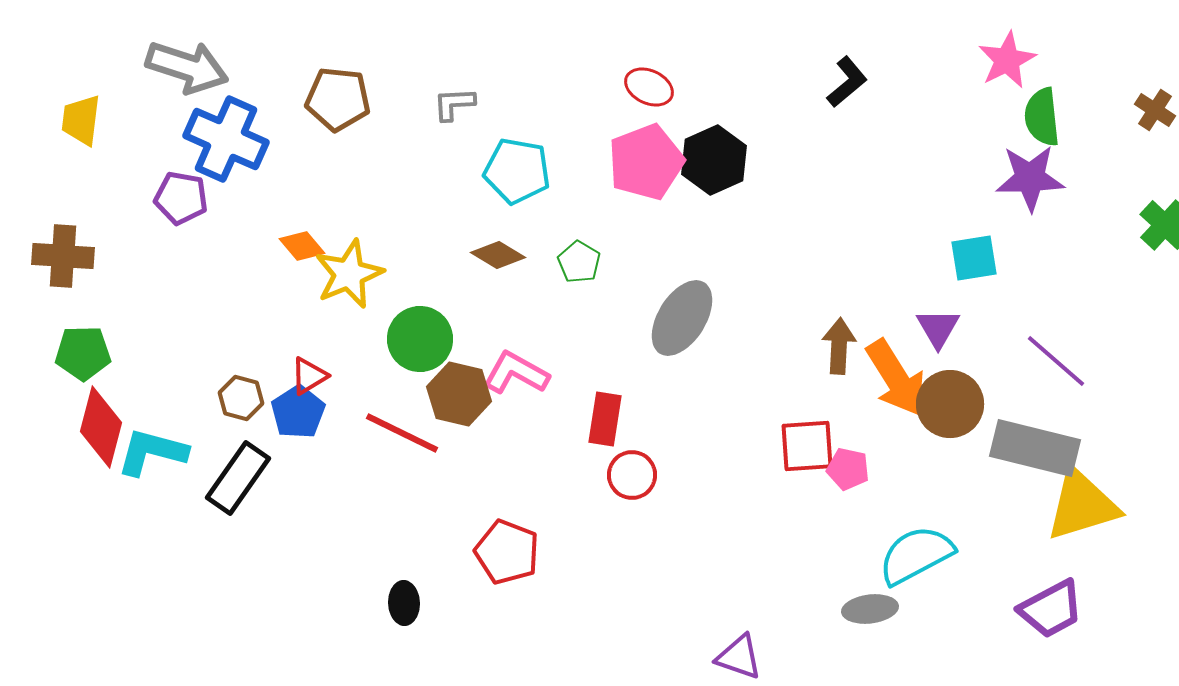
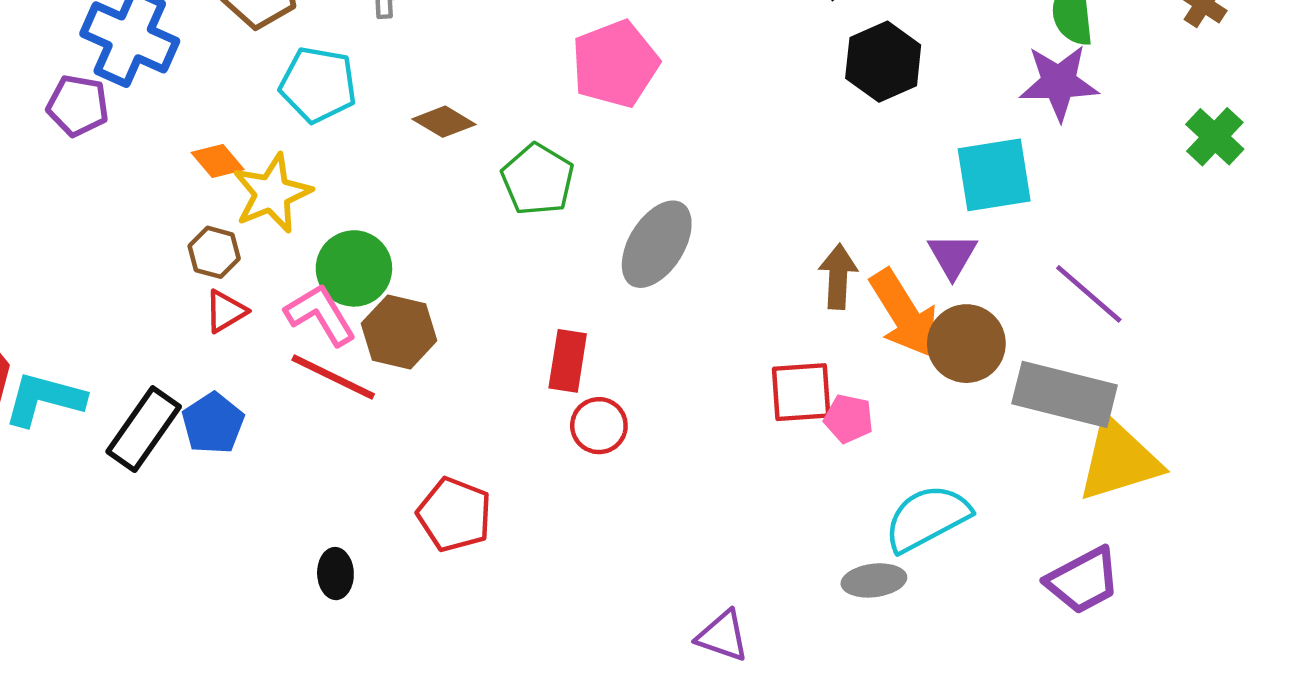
black hexagon: (714, 160) -> (883, 62), moved
cyan pentagon: (517, 171) -> (318, 85), moved
brown diamond: (498, 255) -> (444, 122), moved
cyan square: (974, 258) -> (994, 175), size x1.4
green pentagon: (579, 262) -> (538, 179), size x1.5
pink L-shape: (516, 373) -> (320, 315), moved, turned 30
brown hexagon: (241, 398) -> (214, 252), moved
blue pentagon: (298, 412) -> (213, 423), moved

